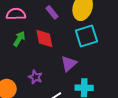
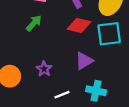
red diamond: (44, 39) -> (79, 25), moved, turned -75

